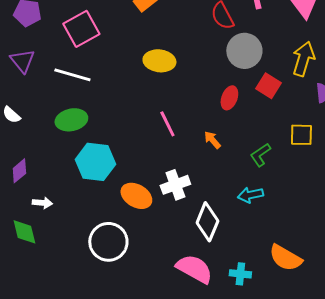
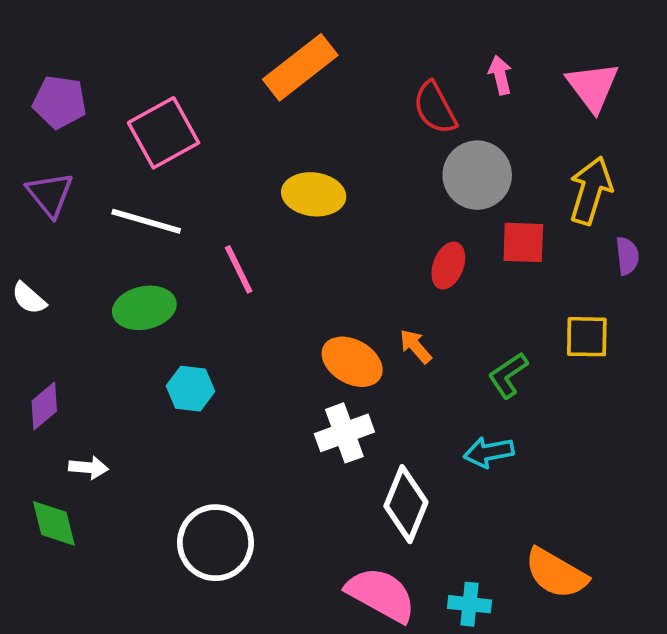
red square: (268, 86) -> (523, 242), turned -30
pink line: (167, 124) -> (239, 269), moved
cyan hexagon: (95, 162) -> (190, 389), size x0.6
orange ellipse: (136, 196) -> (352, 362), moved

